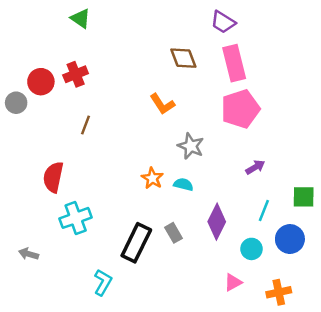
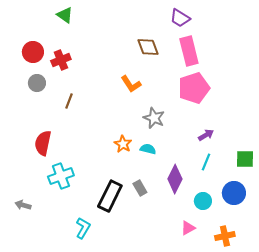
red circle: (41, 82) -> (33, 52), moved
gray circle: (16, 103) -> (37, 83), moved
cyan line: (264, 211) -> (206, 162), moved

